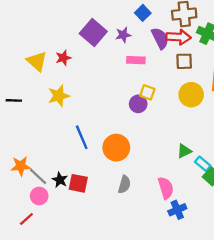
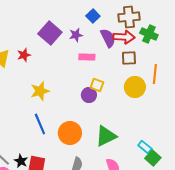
yellow star: (59, 96) -> (40, 91), moved
green triangle: (184, 151) -> (106, 136), moved, size x1.6

